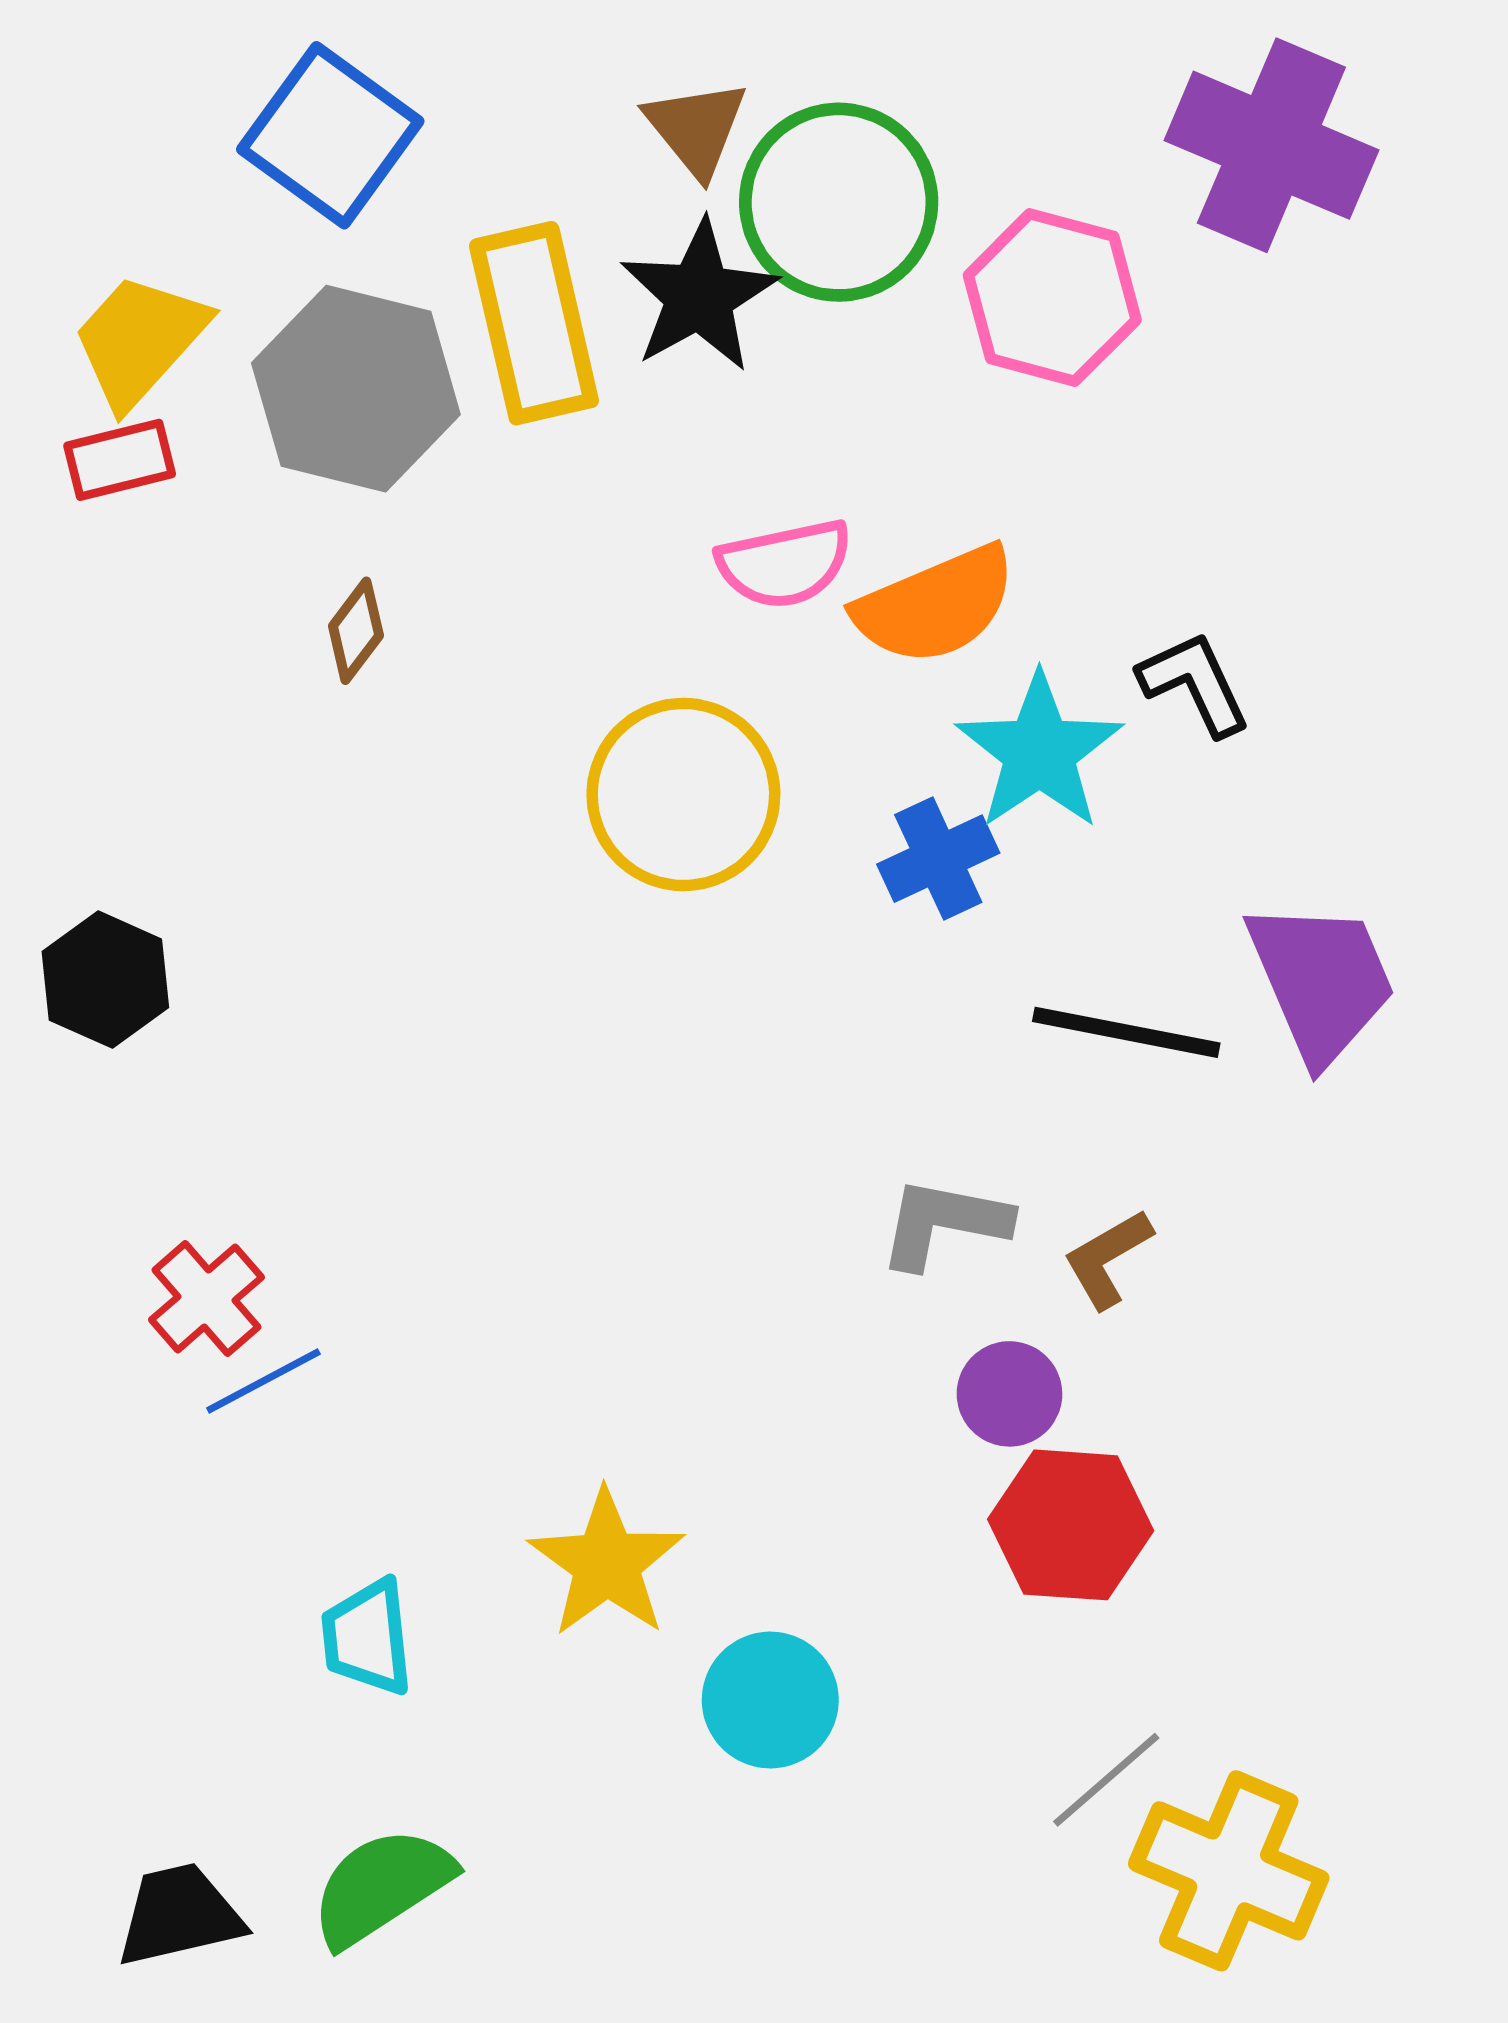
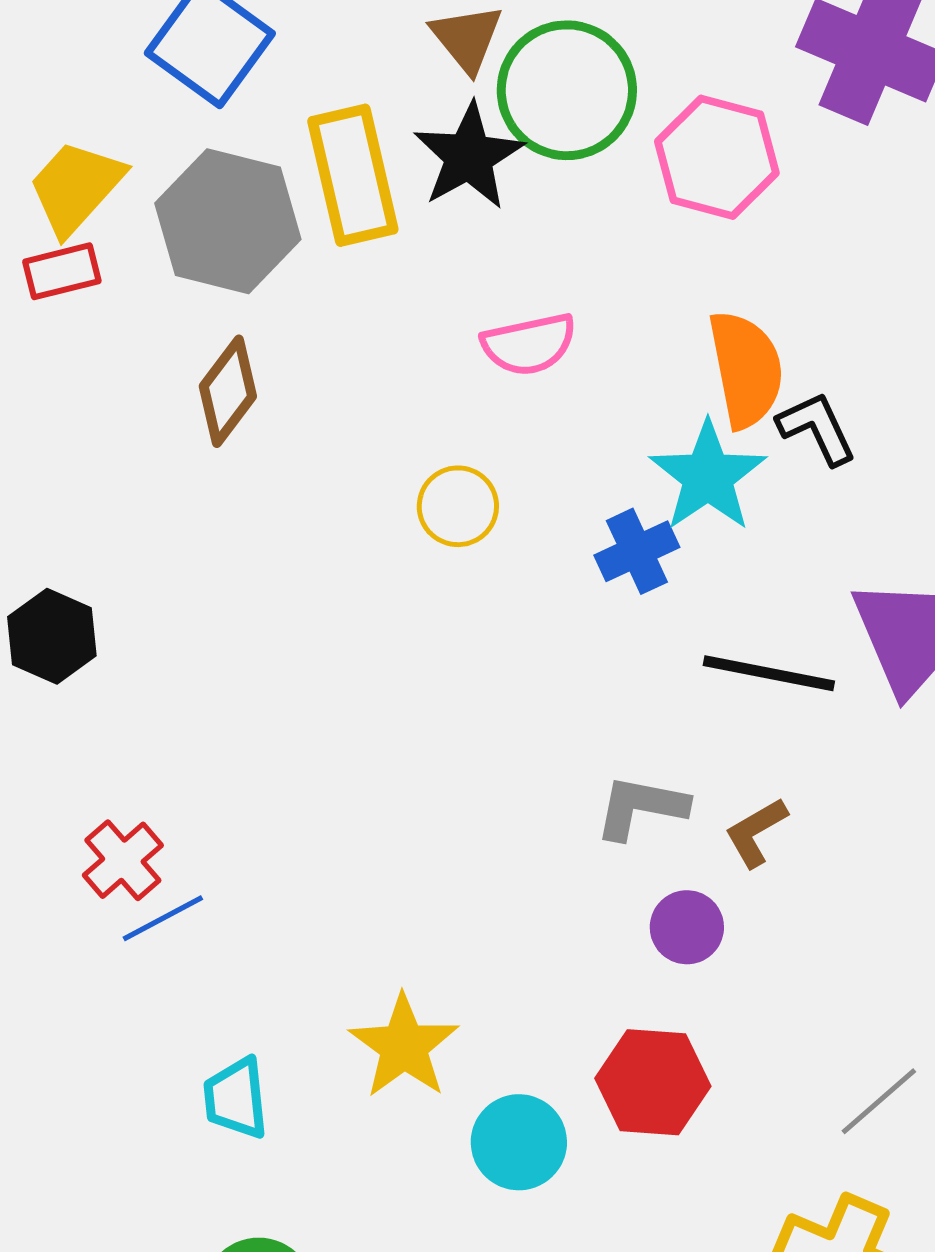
orange semicircle: (935, 605) -> (746, 369), moved, turned -78
brown diamond: (356, 631) -> (228, 391), size x1.5
yellow circle: (683, 794) -> (458, 506), size x0.6
red hexagon: (1071, 1525) -> (653, 1082), moved
gray line: (1106, 1780) -> (879, 1101), moved

